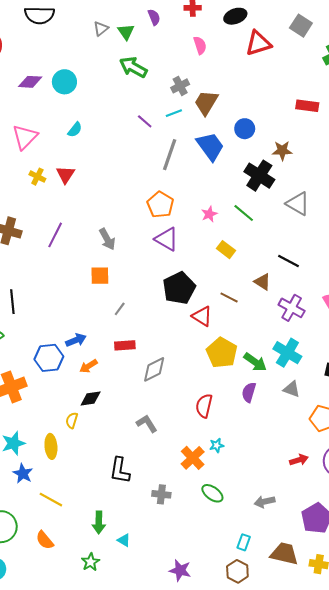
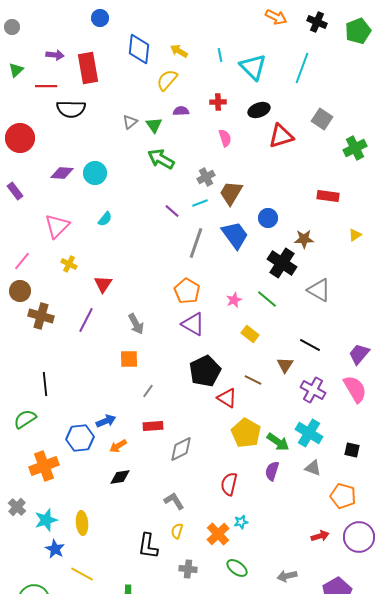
purple semicircle: (154, 17) -> (181, 111), turned -70
red triangle: (66, 175) -> (103, 284), moved
brown triangle: (262, 282) -> (285, 365), turned 30
yellow semicircle: (72, 420) -> (177, 531), moved

